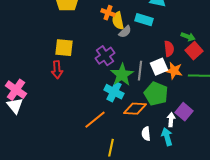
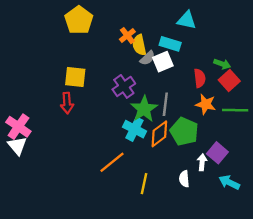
orange cross: (108, 13) -> (127, 36), turned 32
white square: (159, 67) -> (163, 62), moved
orange diamond: (135, 109) -> (159, 134), moved, turned -40
white semicircle: (146, 134) -> (184, 179), moved
cyan arrow: (167, 137) -> (229, 182), moved, turned -48
yellow line: (111, 148) -> (144, 184), moved

